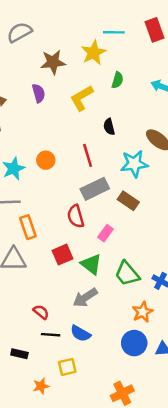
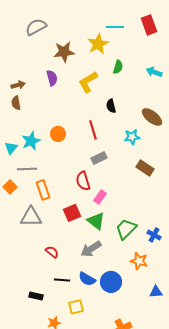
cyan star: (134, 164) -> (132, 137), size x0.7
gray rectangle: (95, 189) -> (99, 158), size x0.7
brown rectangle: (128, 201) -> (145, 168), moved
pink rectangle: (106, 233) -> (100, 197), moved
green trapezoid: (127, 274) -> (126, 229), turned 85
red semicircle: (41, 312) -> (52, 252), moved
orange star: (143, 312) -> (139, 261), turned -30
blue circle: (134, 343) -> (111, 282), moved

